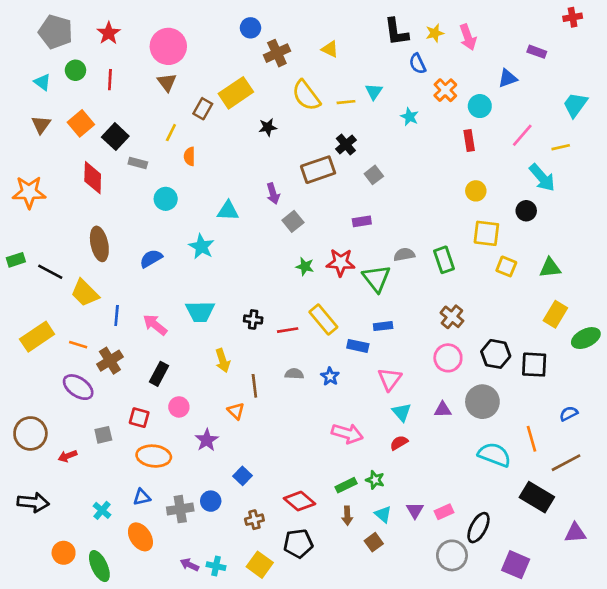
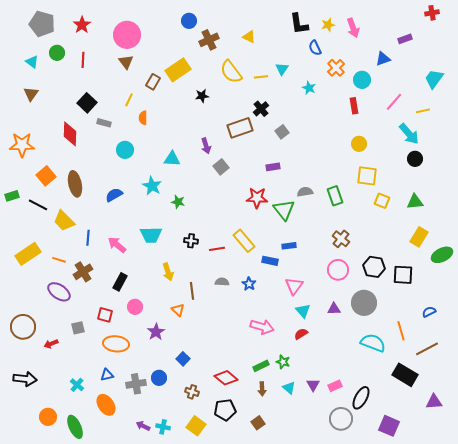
purple rectangle: (537, 52) -> (405, 39), turned -40
orange square: (81, 123) -> (46, 176), moved
black circle: (526, 211) -> (415, 159), moved
green star: (305, 266) -> (178, 202), moved
brown cross: (254, 520) -> (192, 392), turned 32
brown square: (374, 542) -> (258, 423), moved

